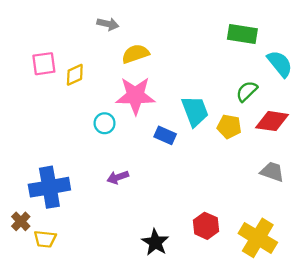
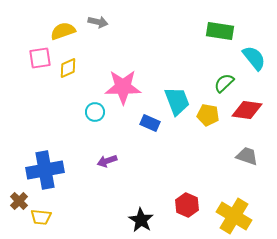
yellow semicircle: (135, 54) -> (63, 31), moved

